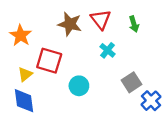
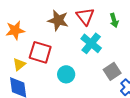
orange star: (21, 35) -> (15, 30), turned 30
cyan cross: (108, 50) -> (91, 43), size x1.5

